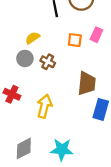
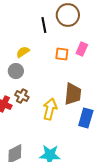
brown cross: (48, 62) -> (22, 96), moved
yellow arrow: (44, 106) -> (50, 109), moved

